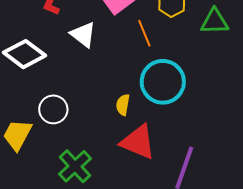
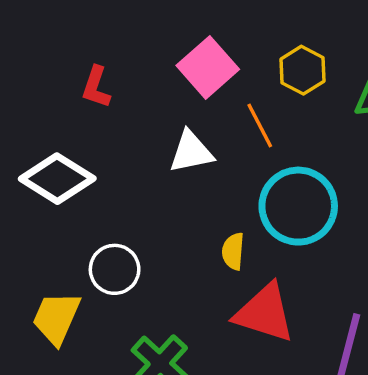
white triangle: (83, 35) -> (191, 152), moved, turned -44

